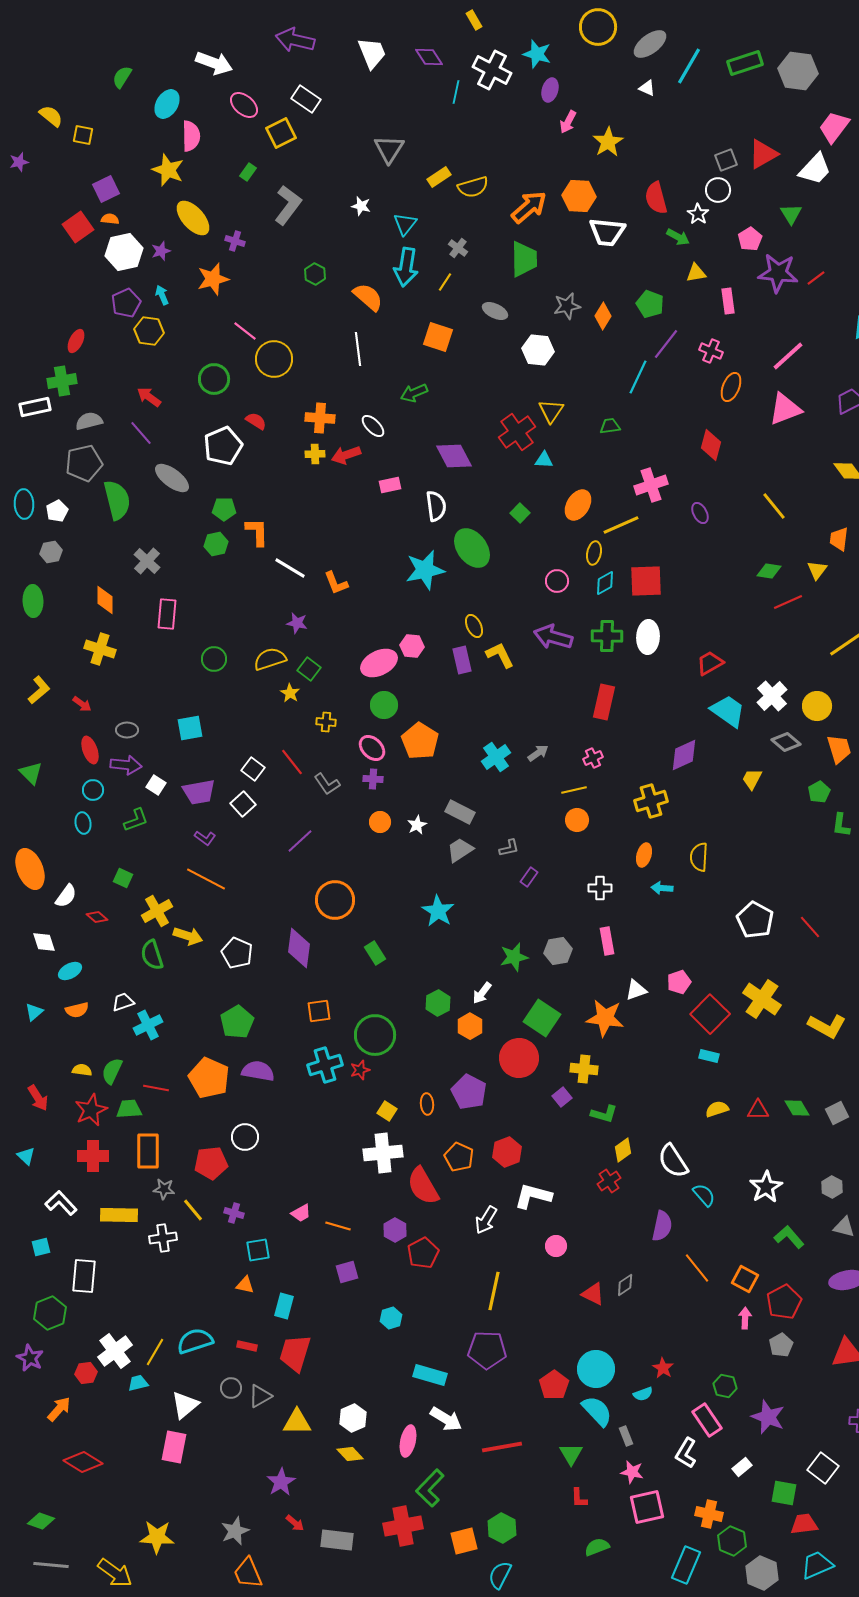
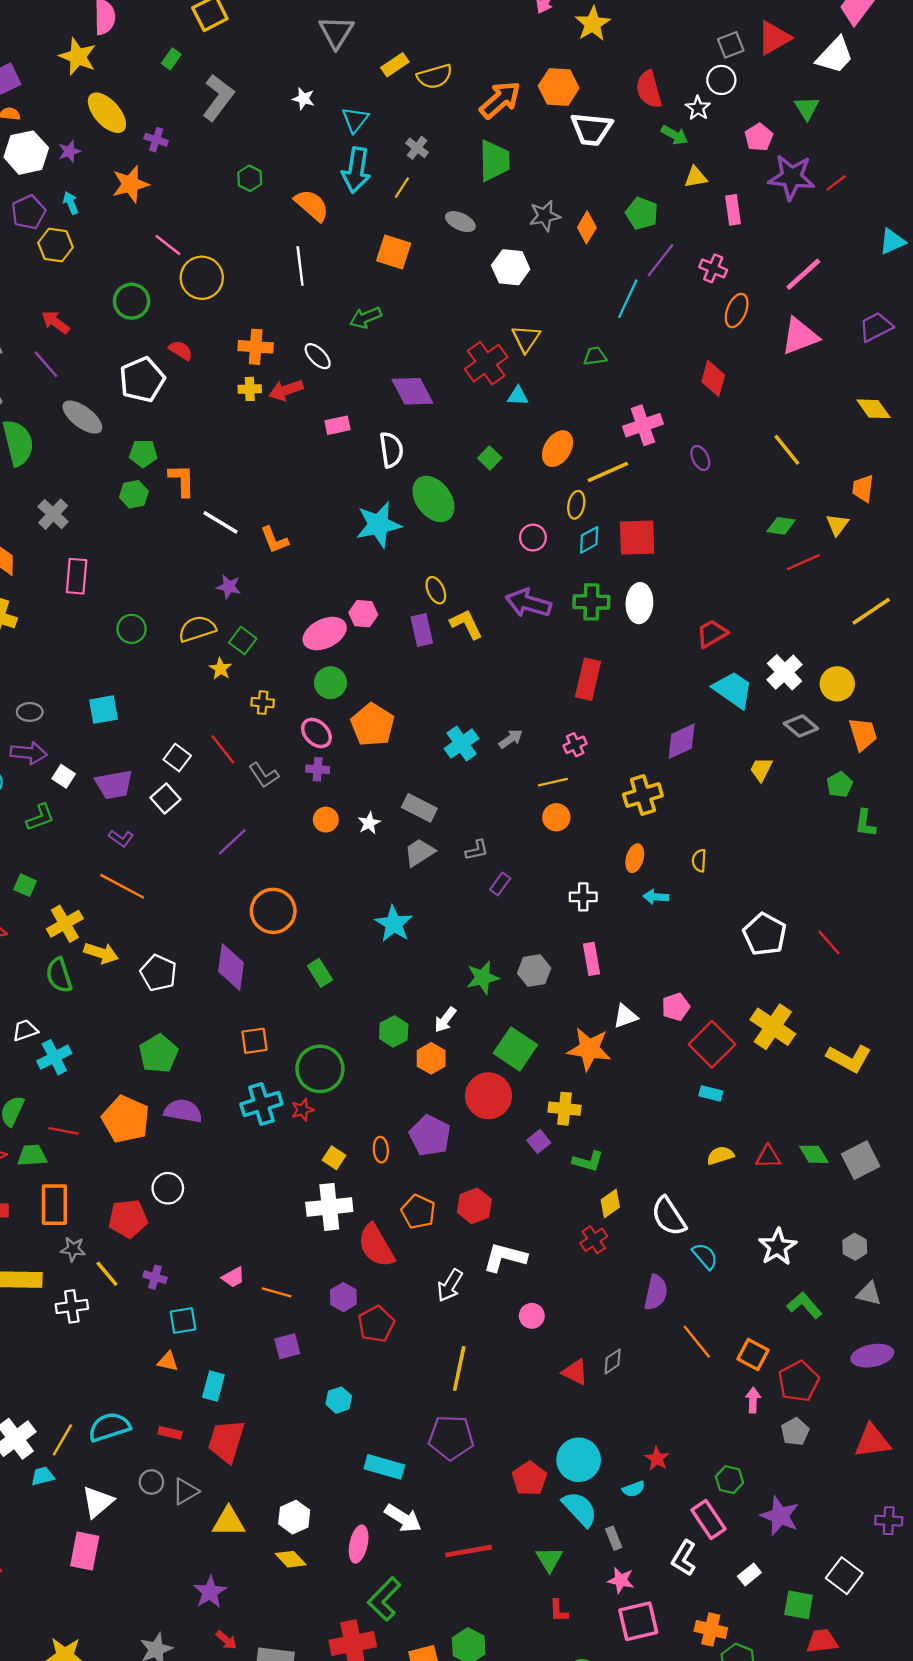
yellow semicircle: (699, 857) -> (699, 861), size x0.7
gray square: (837, 1113) -> (861, 1160), size x1.4

